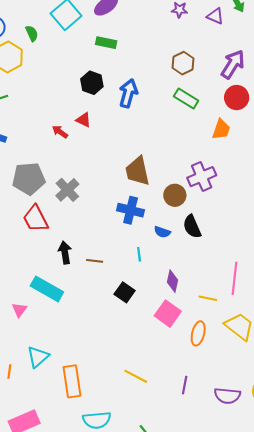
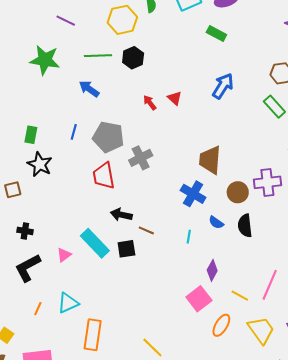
black hexagon: (92, 83) -> (133, 58), moved
black arrow: (65, 253) -> (121, 215), turned -85
black square: (125, 292) -> (126, 249), moved, turned 30

